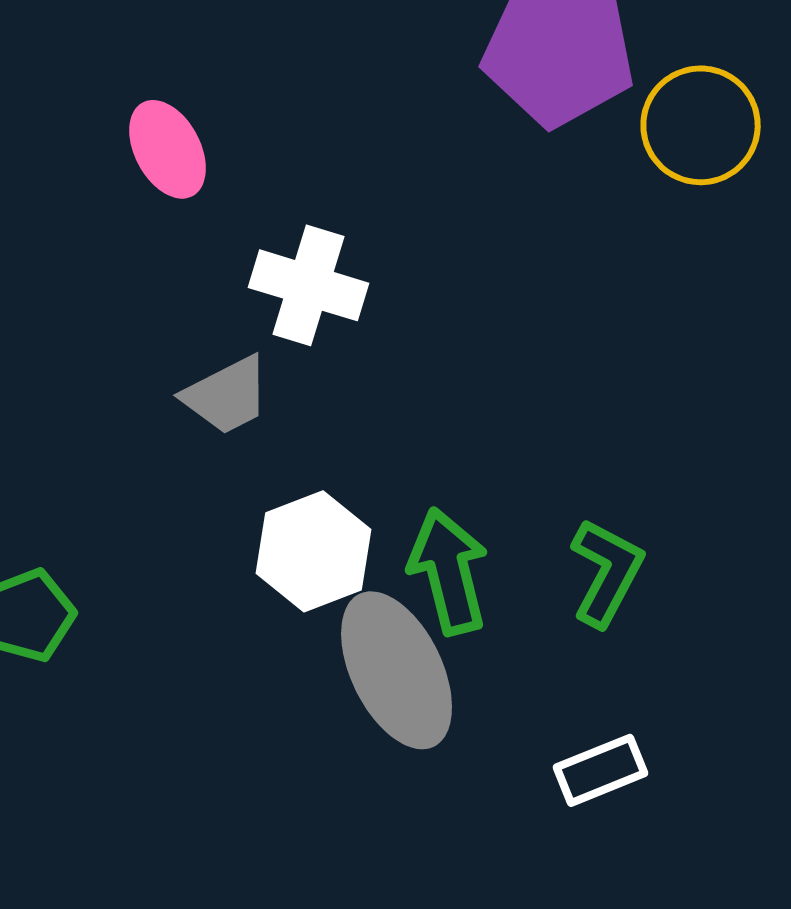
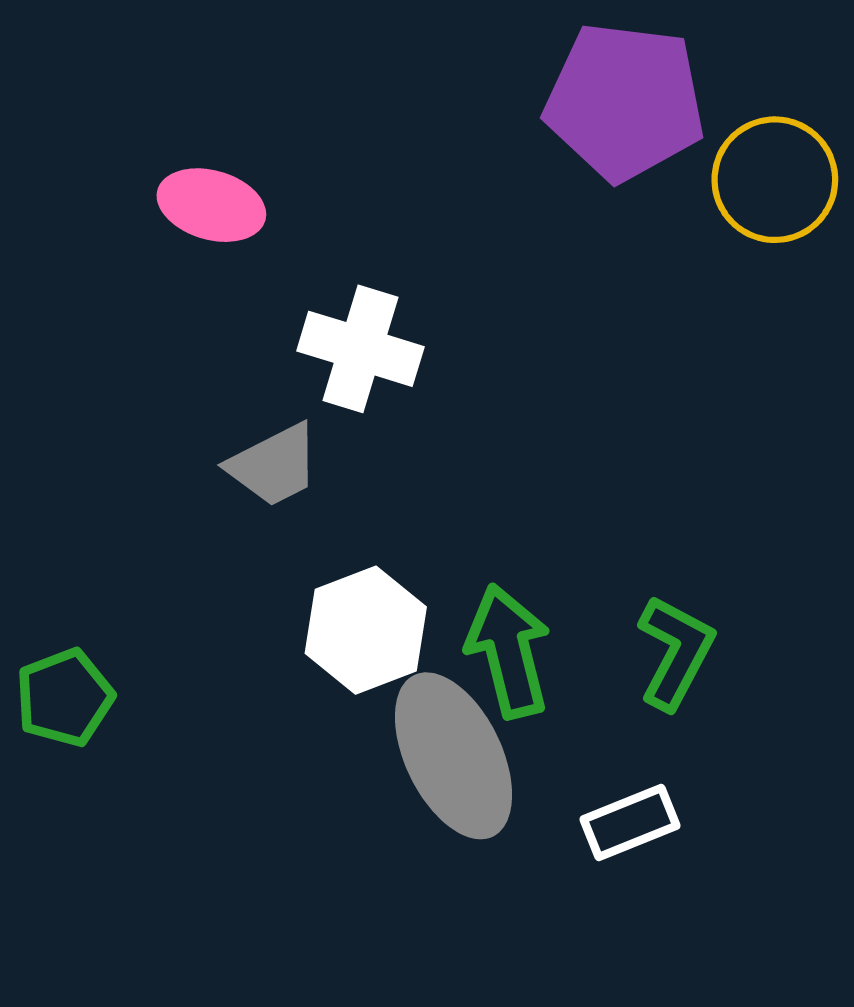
pink ellipse: (168, 149) -> (211, 205), turned -46
white rectangle: (601, 770) -> (630, 822), moved

